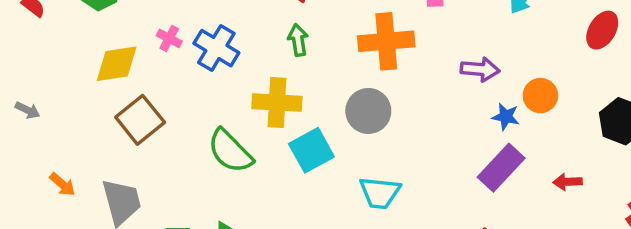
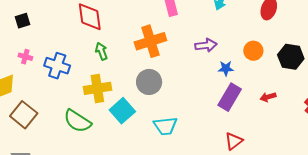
pink cross: (169, 38) -> (25, 57), moved
orange circle: (540, 96) -> (253, 51), moved

